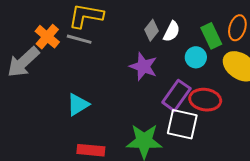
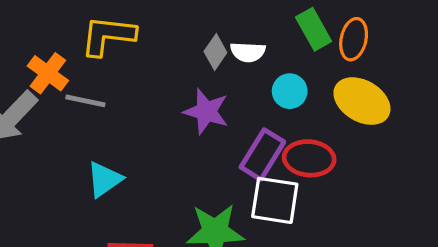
white semicircle: (172, 31) -> (248, 52), turned 70
green rectangle: (211, 36) -> (314, 29), moved
gray line: (79, 39) -> (85, 101), moved

